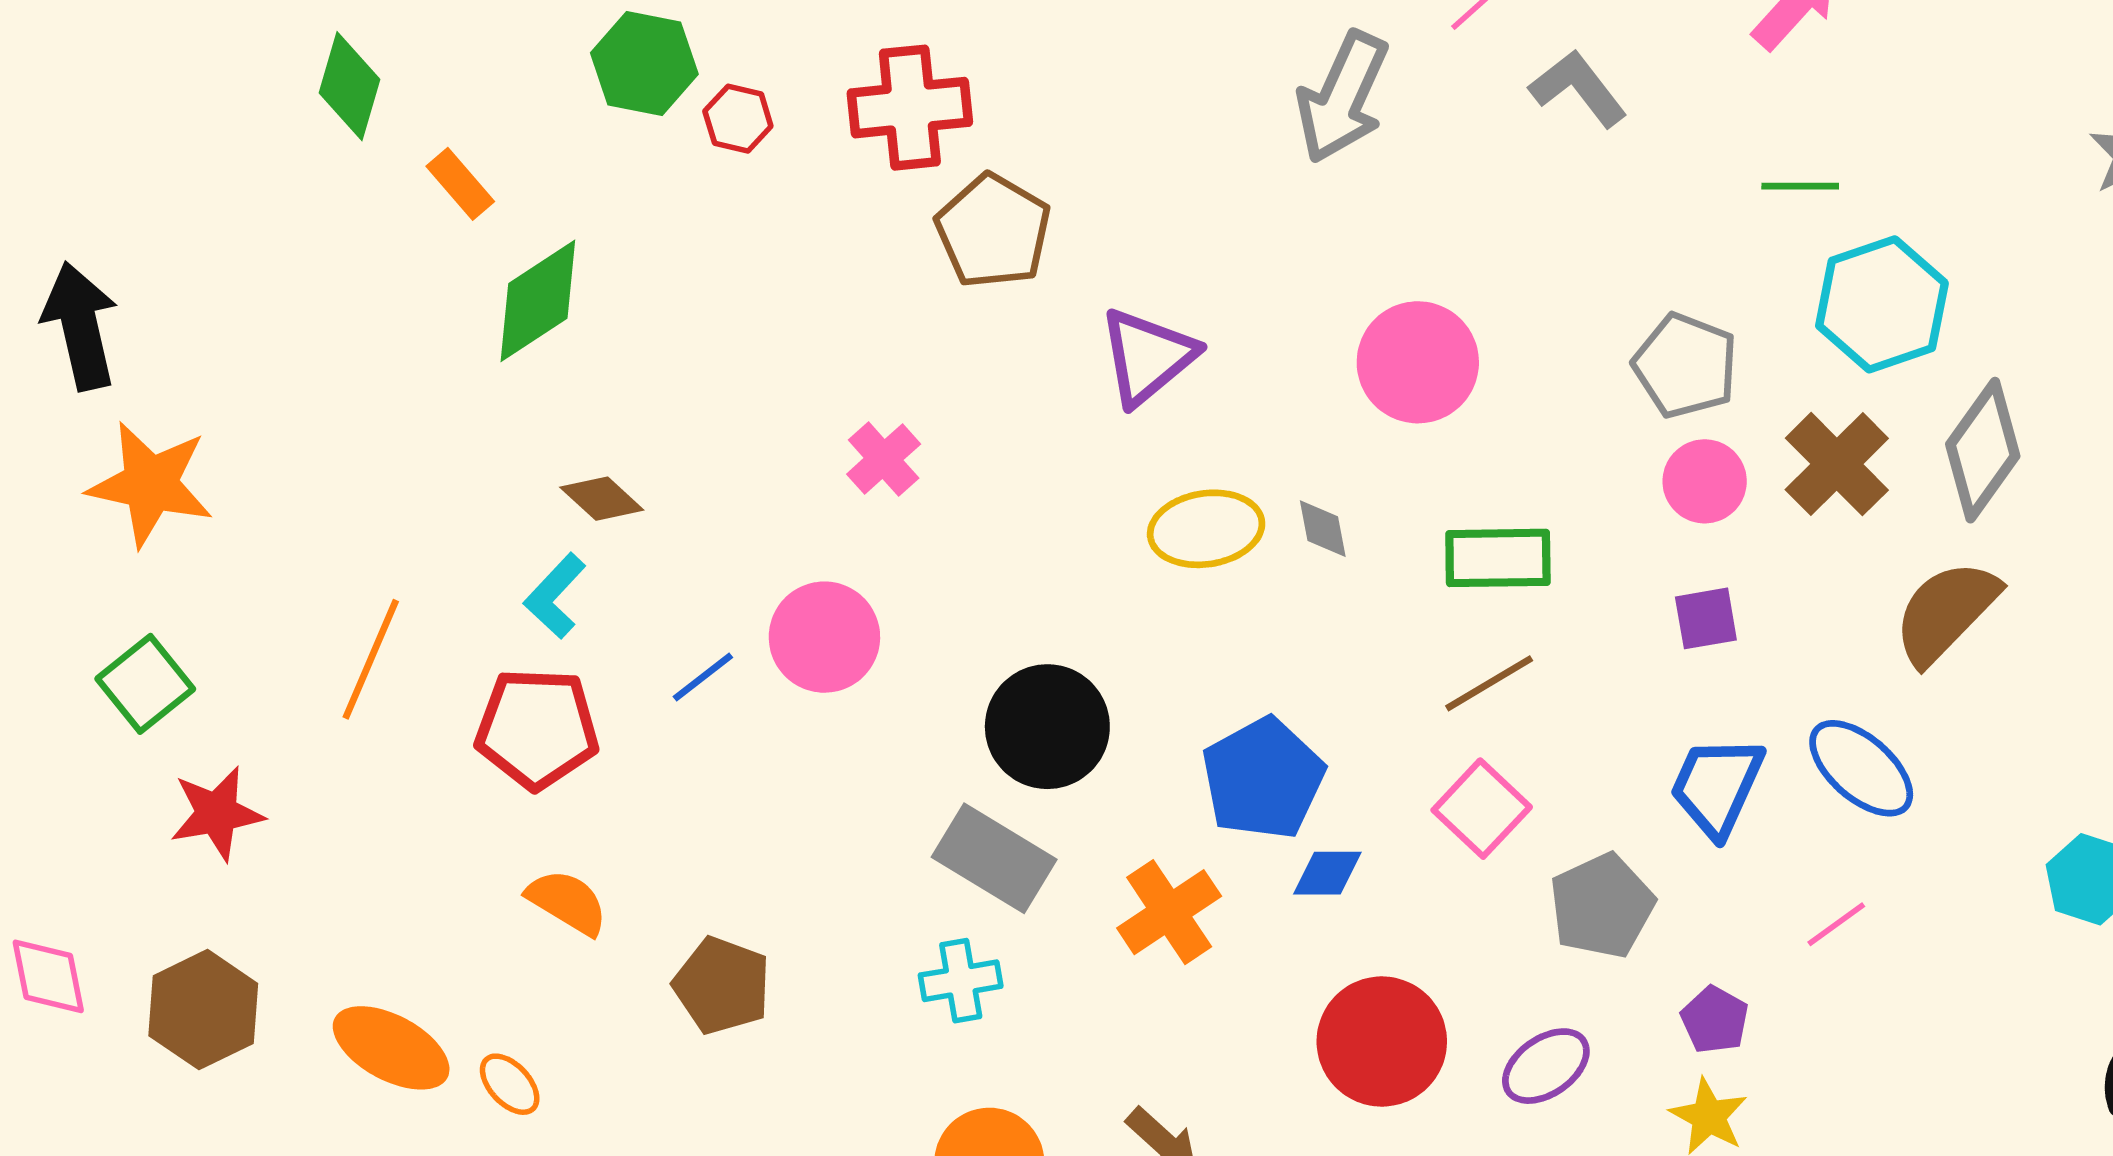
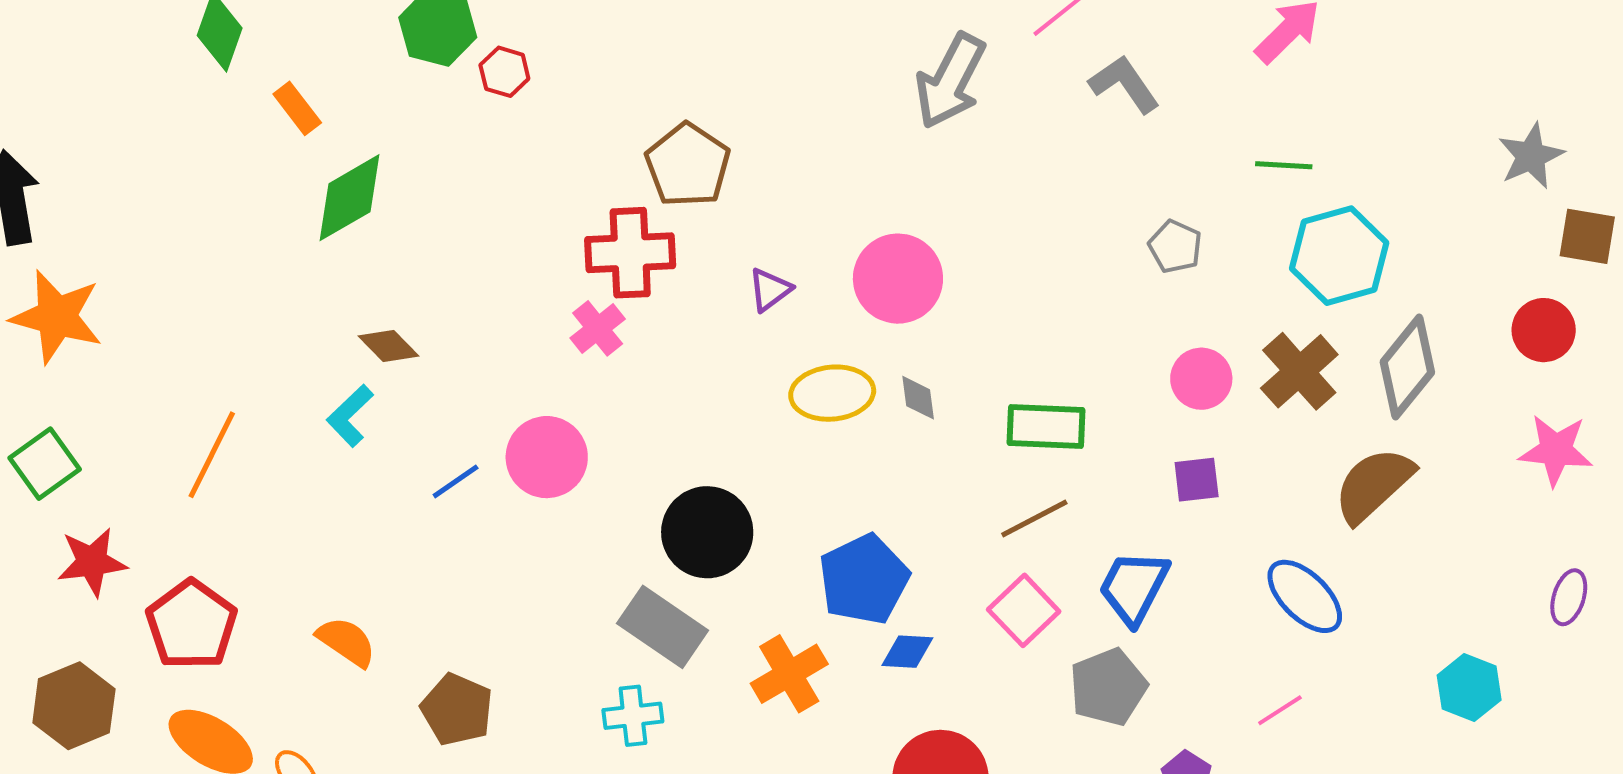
red cross: (910, 108) -> (630, 253), moved
purple triangle: (1147, 357) -> (770, 290), moved, size x0.6
pink circle: (1418, 362) -> (898, 279), moved
gray pentagon: (1685, 366) -> (1175, 246), moved, size x0.7
red pentagon: (537, 729) -> (192, 625), moved, turned 30
blue trapezoid: (1717, 786) -> (1134, 587), moved

